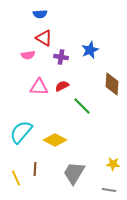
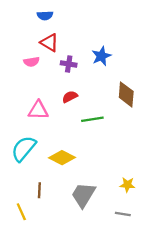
pink triangle: (39, 87) -> (38, 110), moved
green line: (82, 106) -> (92, 119), turned -54
yellow line: (16, 178) -> (21, 212), moved

